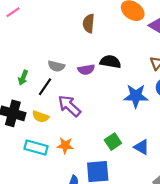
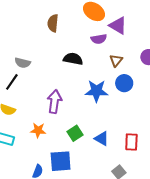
purple semicircle: (86, 70) -> (99, 39), moved
purple arrow: (69, 106) -> (54, 102), moved, turned 55
orange star: (65, 145) -> (38, 130), moved

